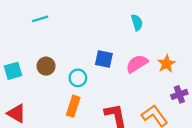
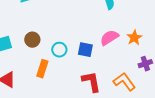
blue square: (104, 59) -> (85, 50), moved
orange rectangle: (73, 106) -> (42, 69), moved

